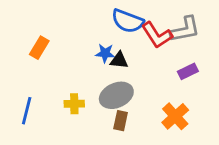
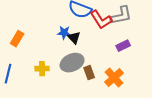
orange rectangle: (39, 48) -> (17, 39), moved
black triangle: (119, 60) -> (74, 38), turned 40
brown rectangle: (121, 121) -> (89, 73), moved, turned -32

